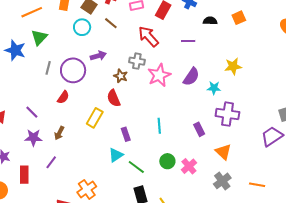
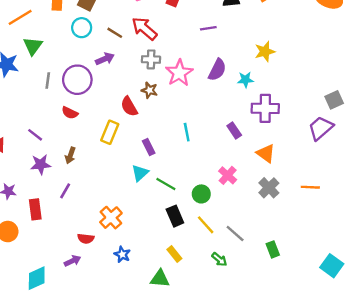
brown line: (111, 23) -> (115, 33), moved
red arrow: (148, 36) -> (144, 29), moved
brown star: (121, 76) -> (149, 90), moved
red semicircle: (63, 97) -> (70, 113), turned 88
green circle: (167, 161) -> (201, 194), moved

